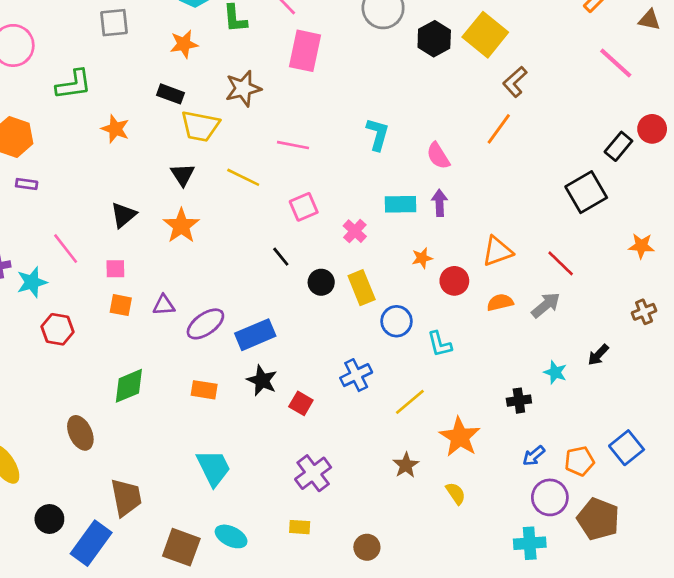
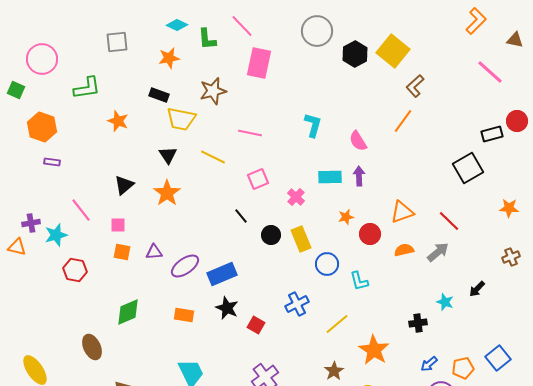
black rectangle: (618, 146) -> (492, 134), turned 35

